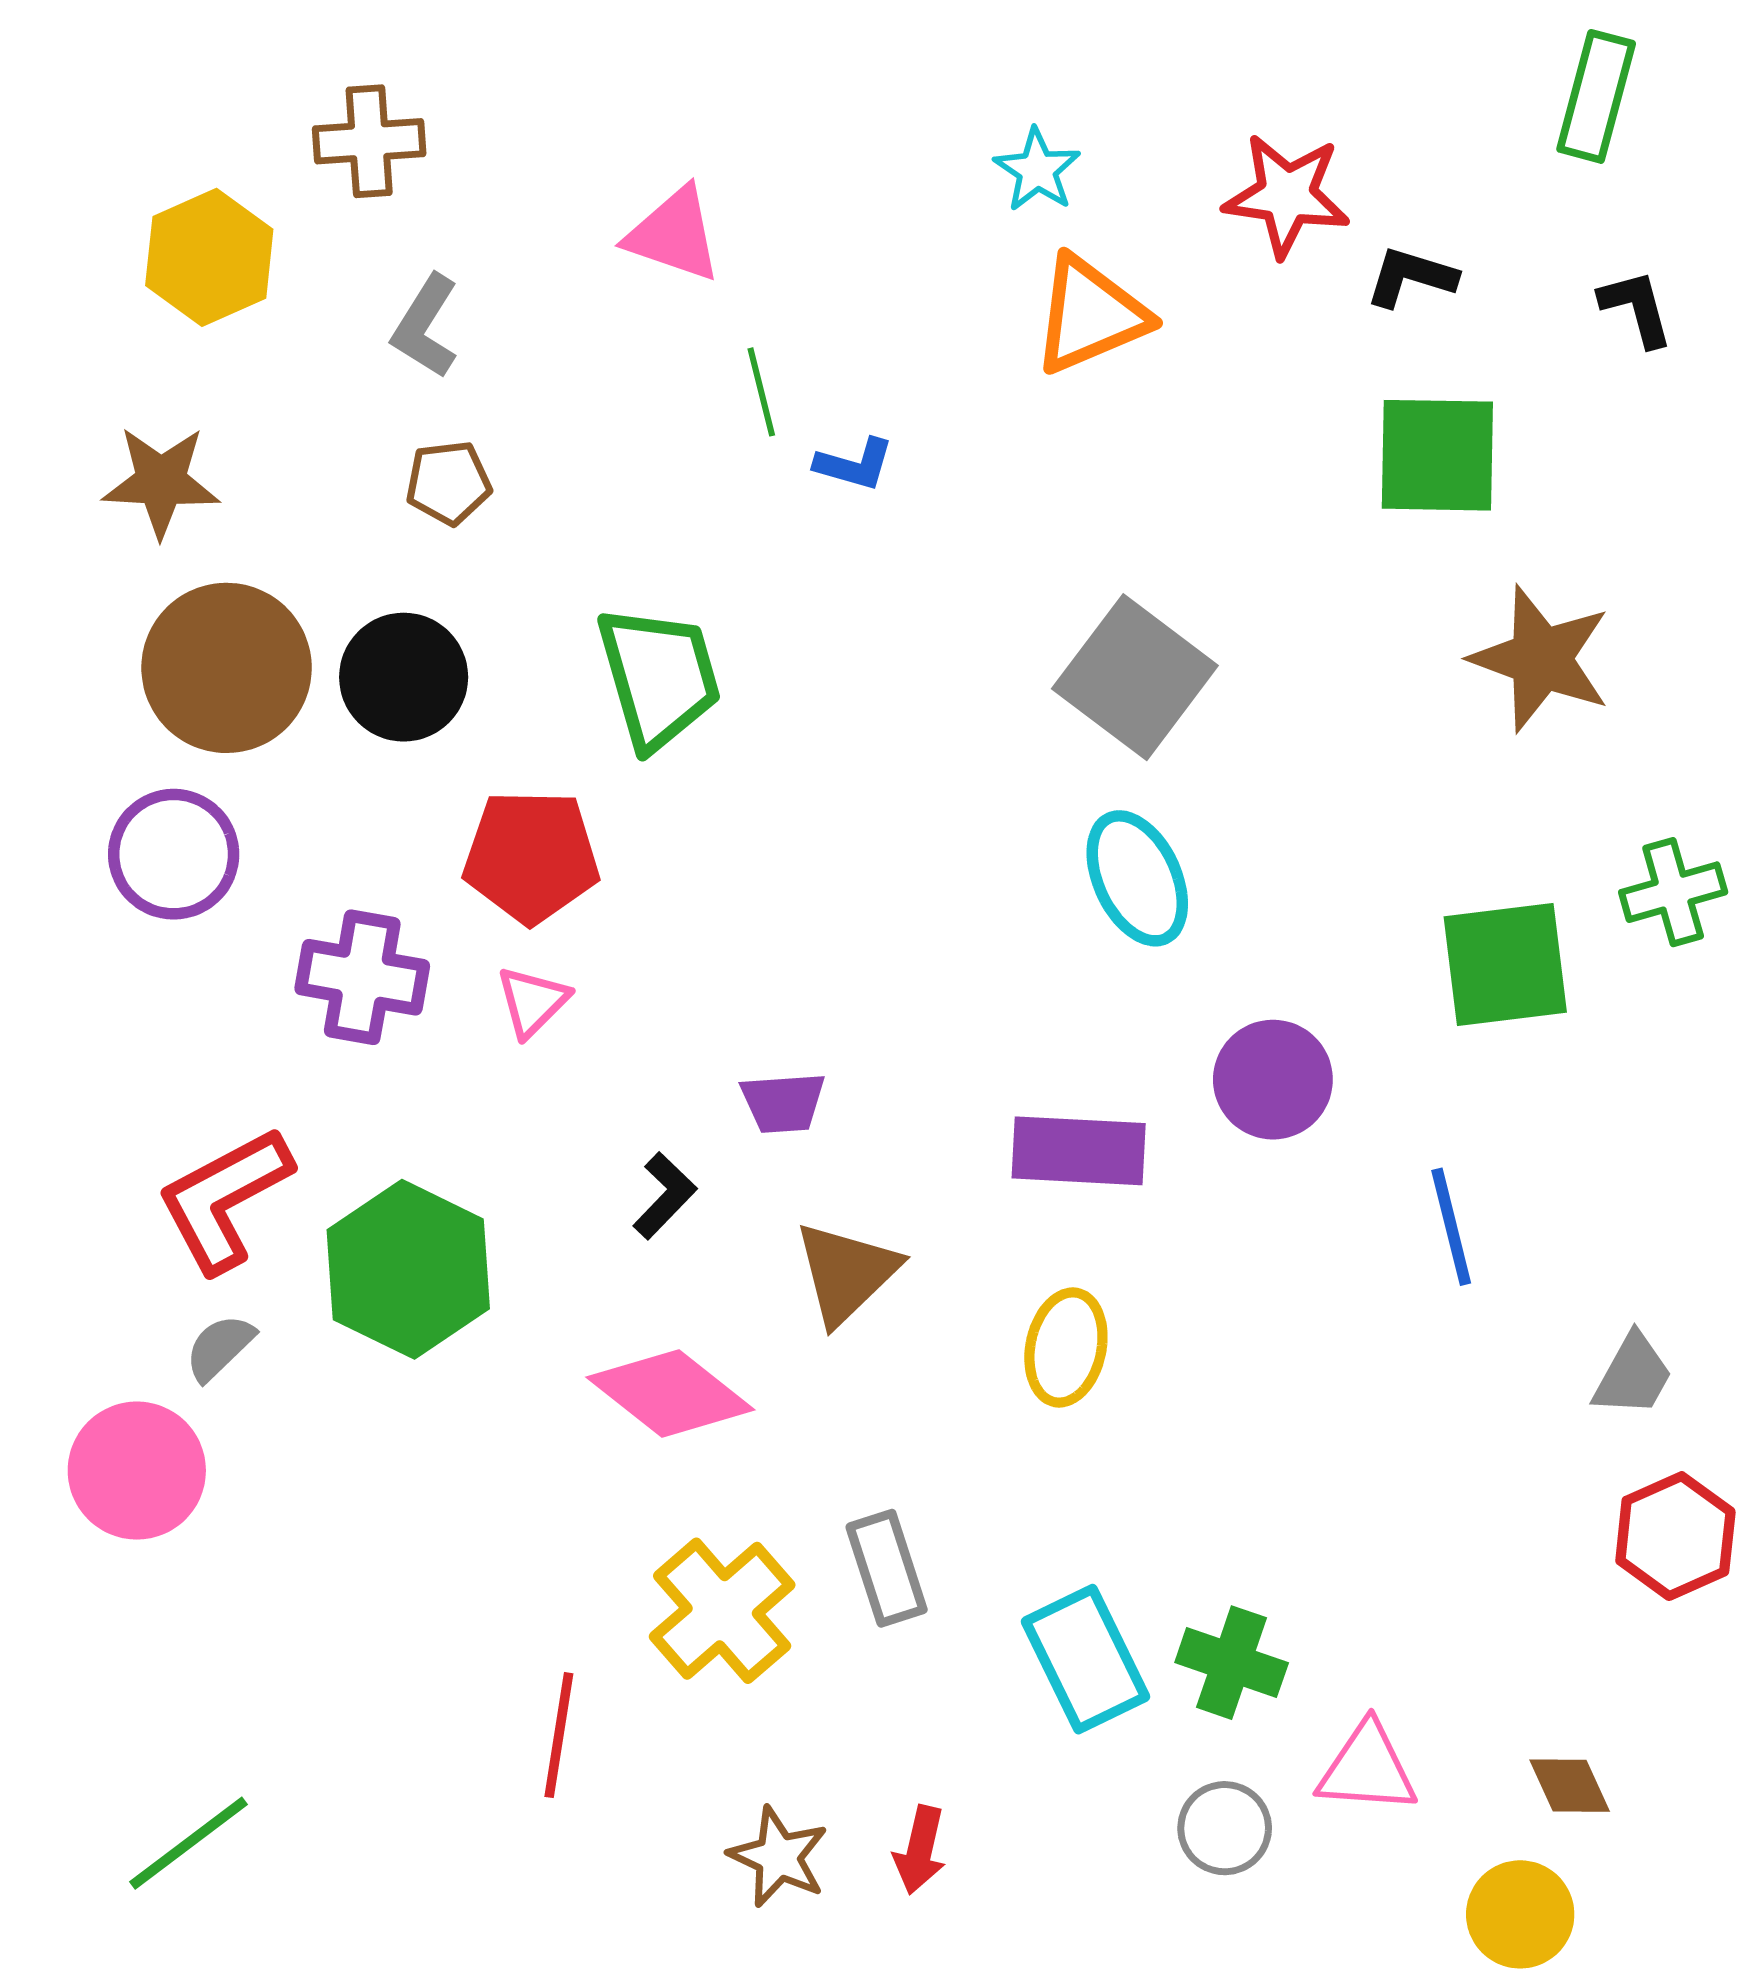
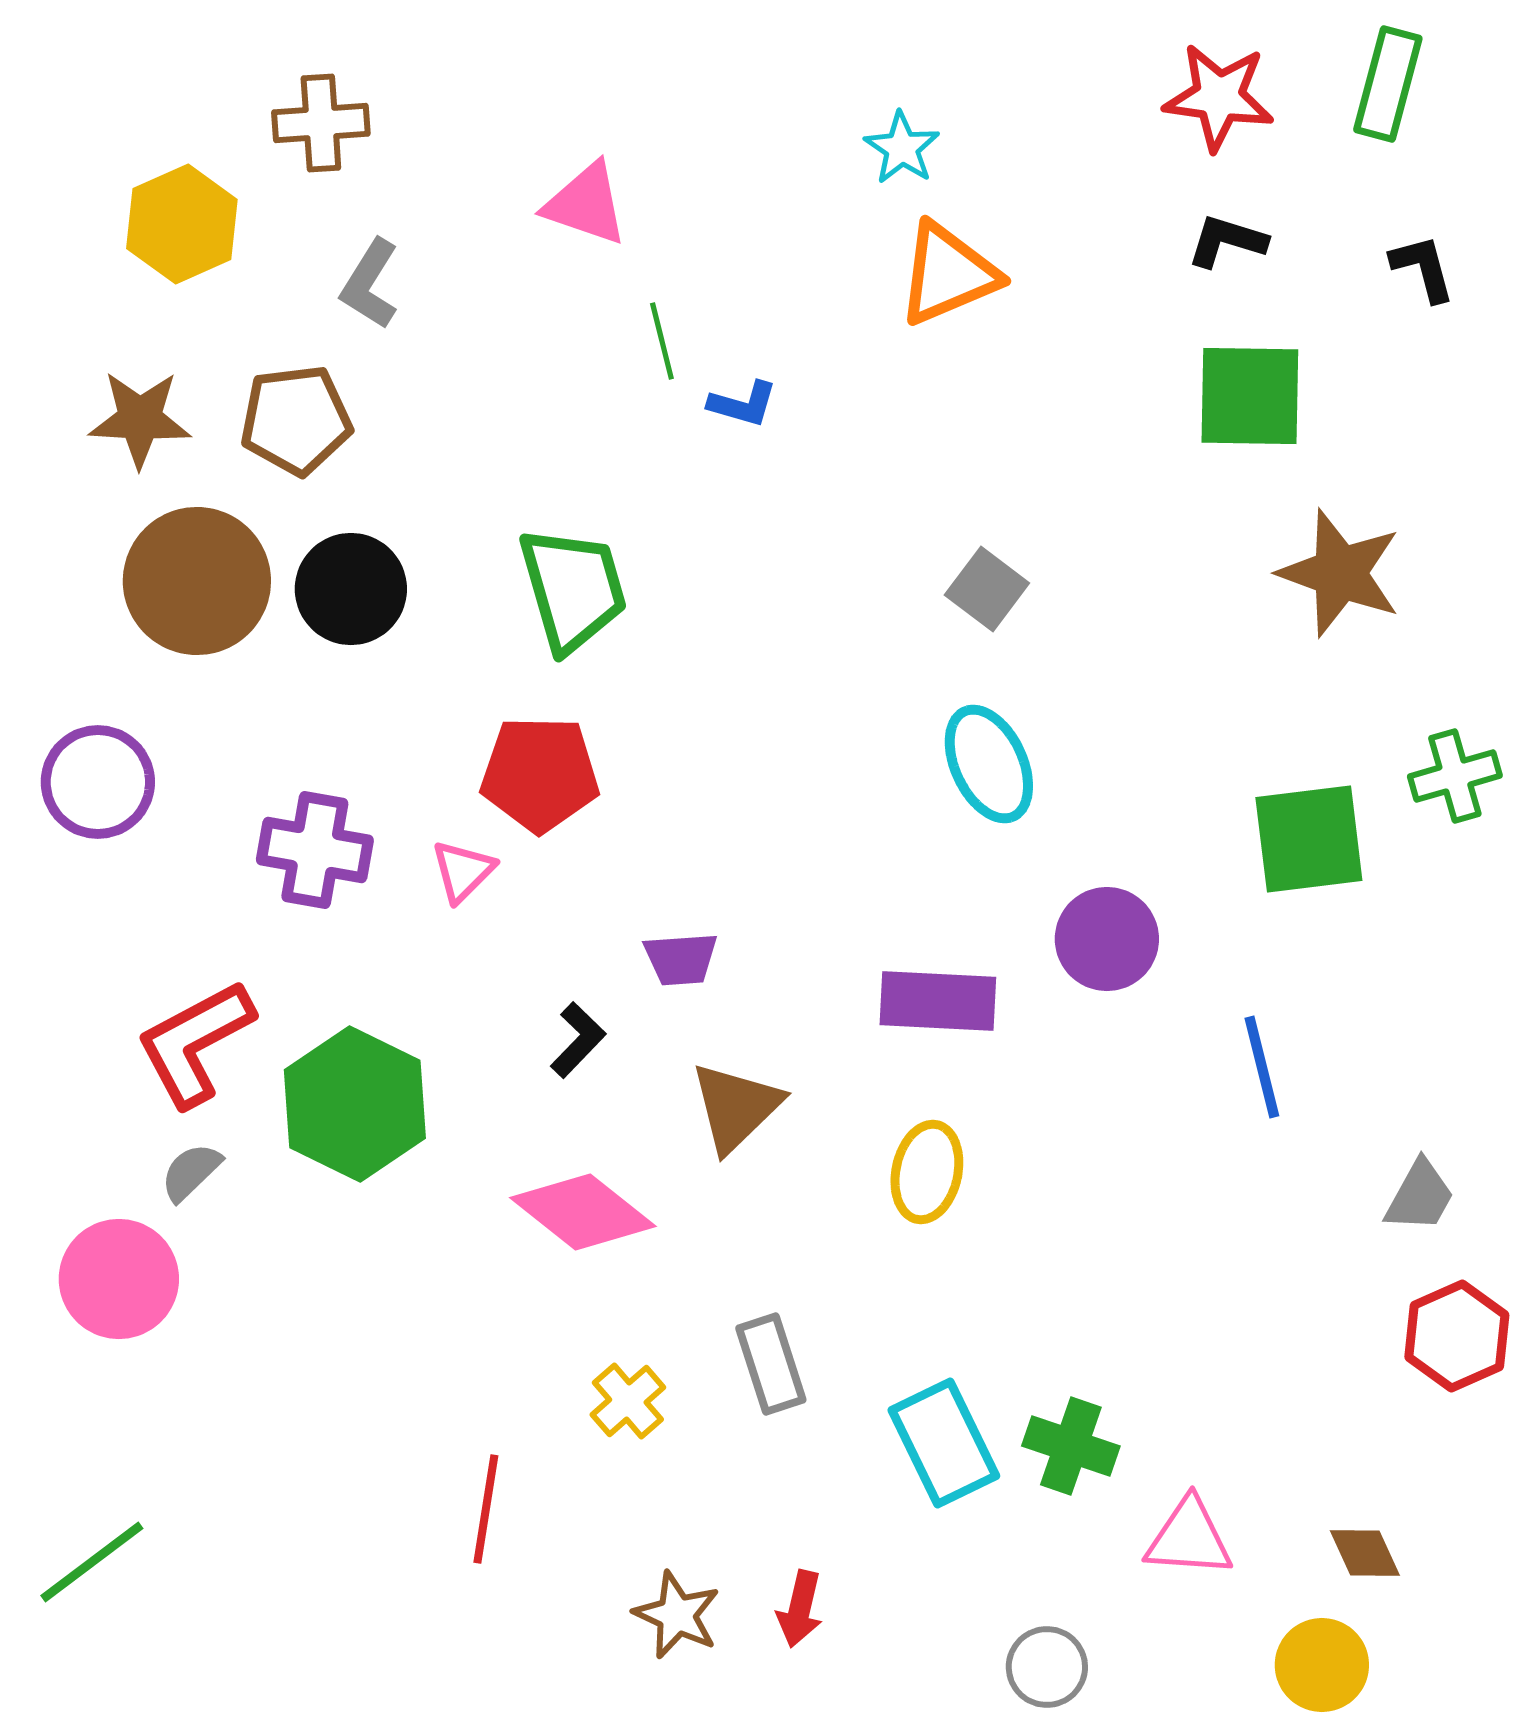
red star: (1287, 195) -> (1219, 97), moved
brown pentagon: (448, 483) -> (296, 420), moved, size x1.5
gray square: (1135, 677) -> (987, 589), size x0.6
purple circle: (174, 854) -> (98, 782), moved
red pentagon: (531, 856) -> (540, 774), moved
yellow cross: (722, 1611) -> (628, 1401), size x0.6
gray circle: (1225, 1828) -> (1047, 1667), moved
green line: (189, 1843) -> (92, 1562), moved

